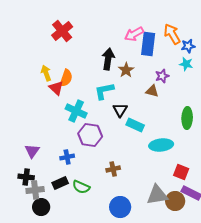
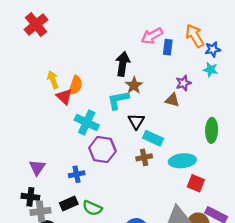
red cross: (62, 31) -> (36, 25), moved
blue rectangle: (148, 44) -> (168, 47), size x0.6
brown star: (126, 70) -> (134, 85), moved
brown cross: (113, 169) -> (144, 157), moved
red square: (181, 172) -> (196, 183), moved

